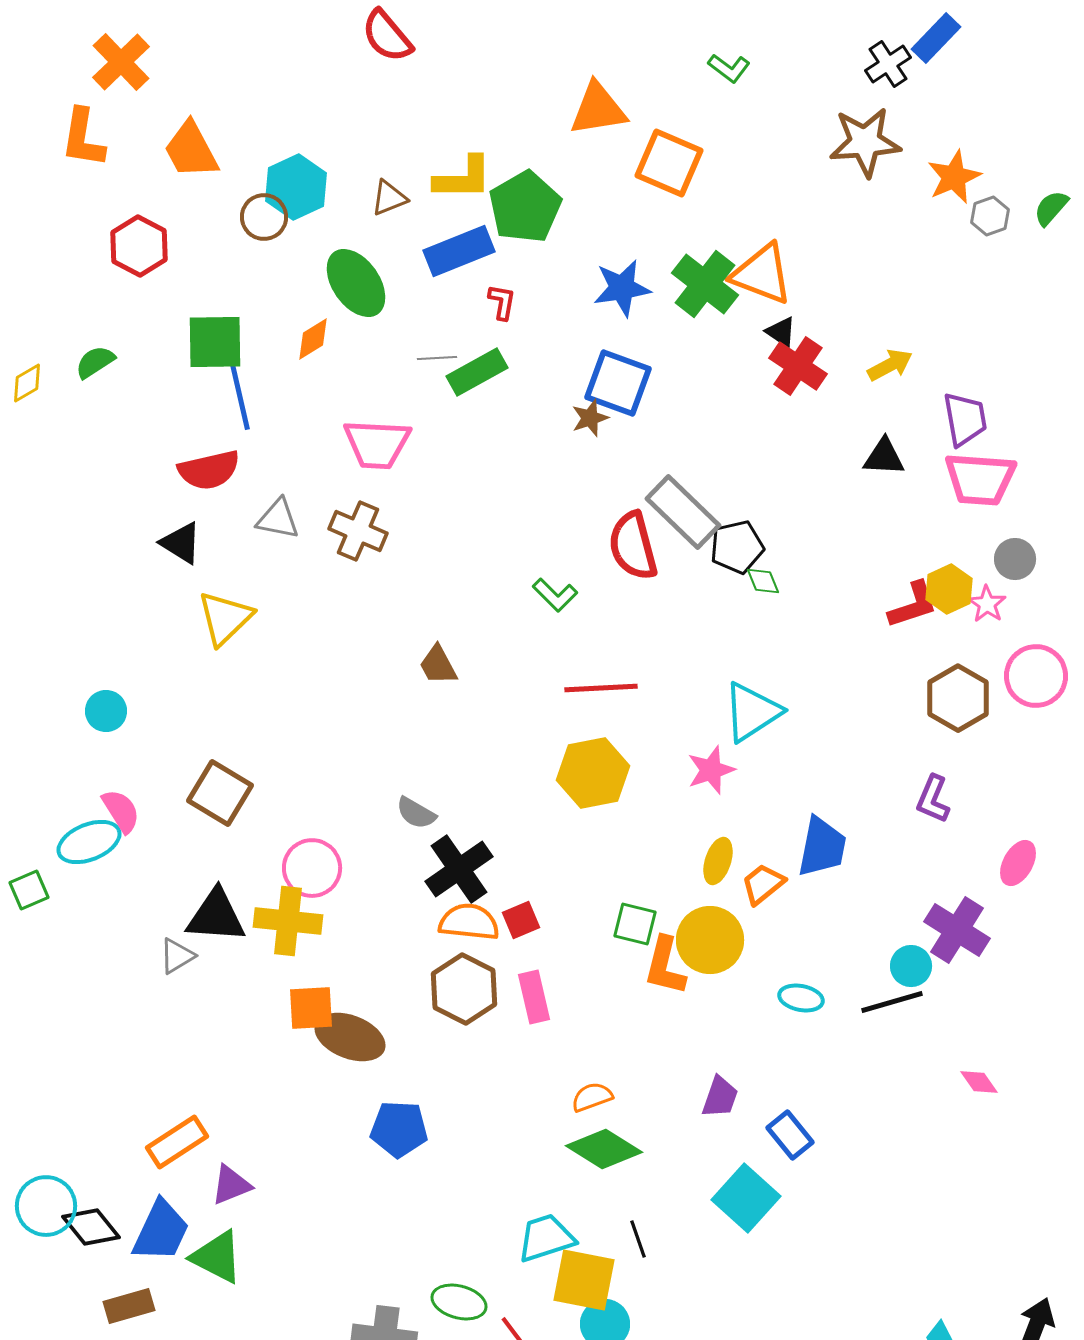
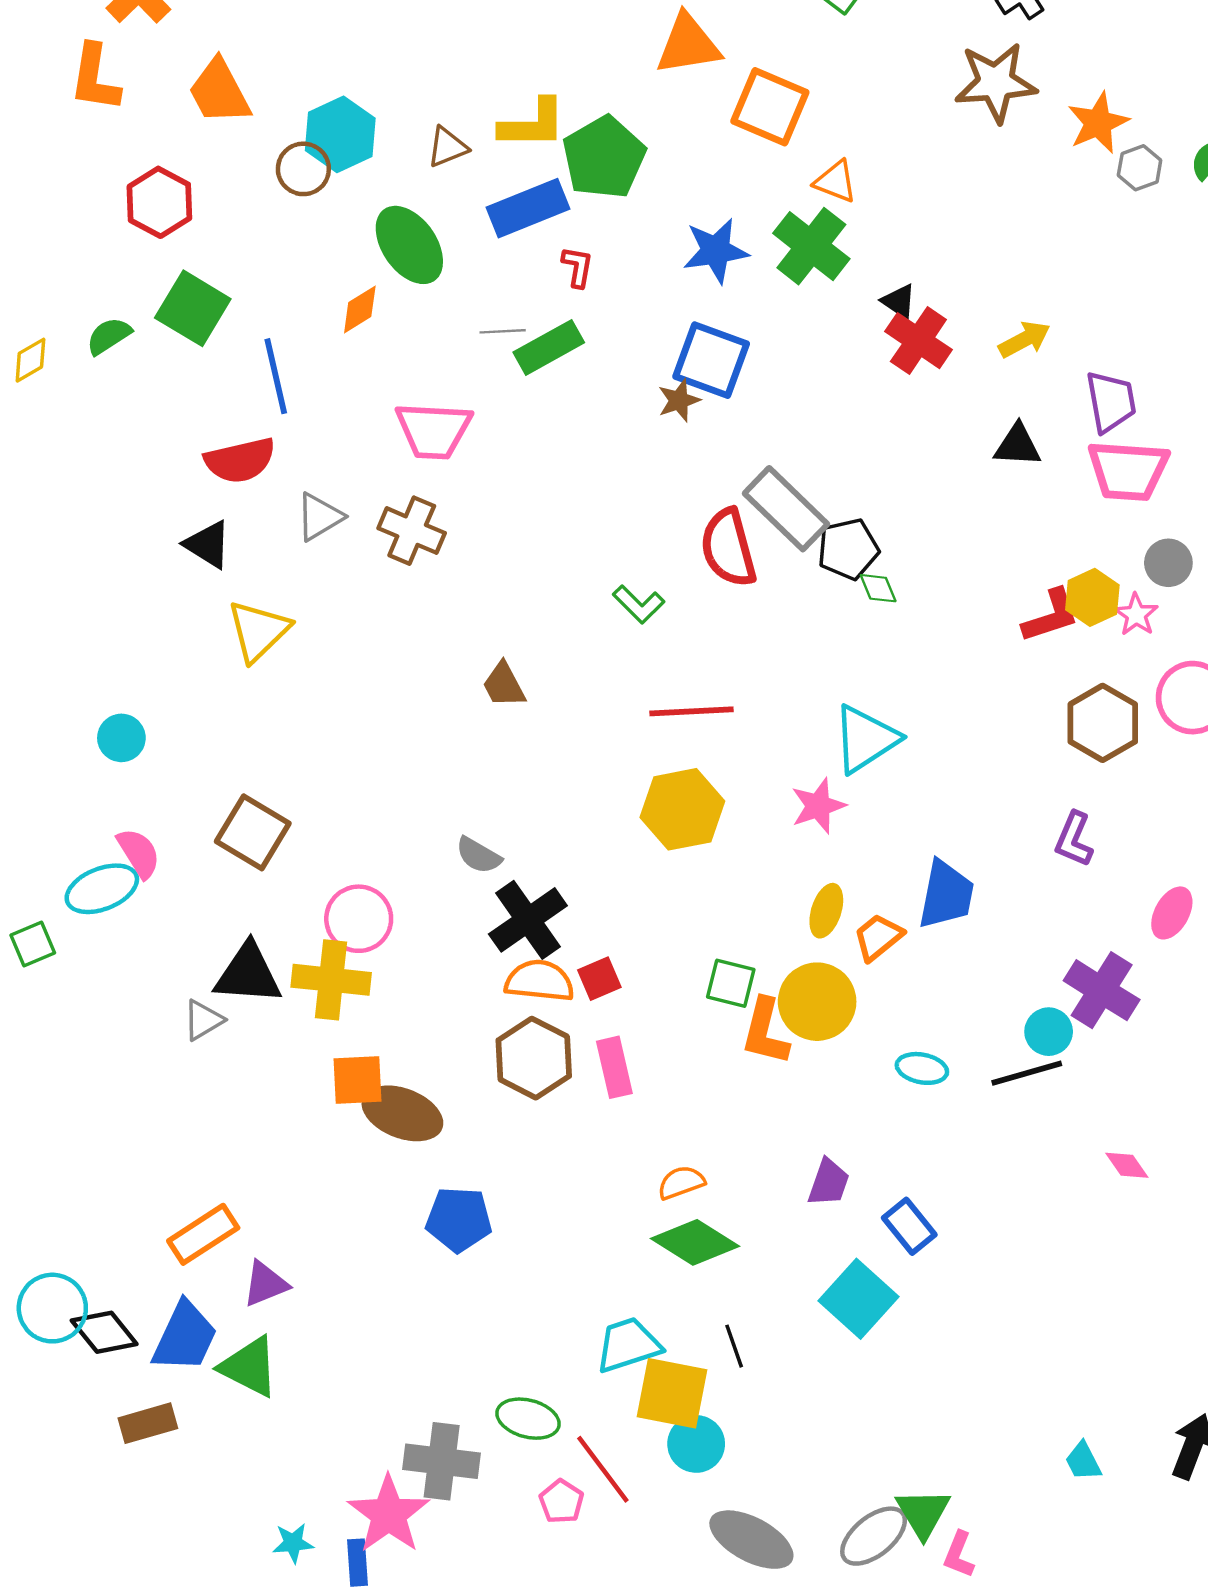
orange triangle: (762, 274) -> (836, 182), moved, size x0.6
green square: (215, 342) -> (193, 308), moved, turned 32
gray triangle: (278, 519) -> (320, 517), turned -42

